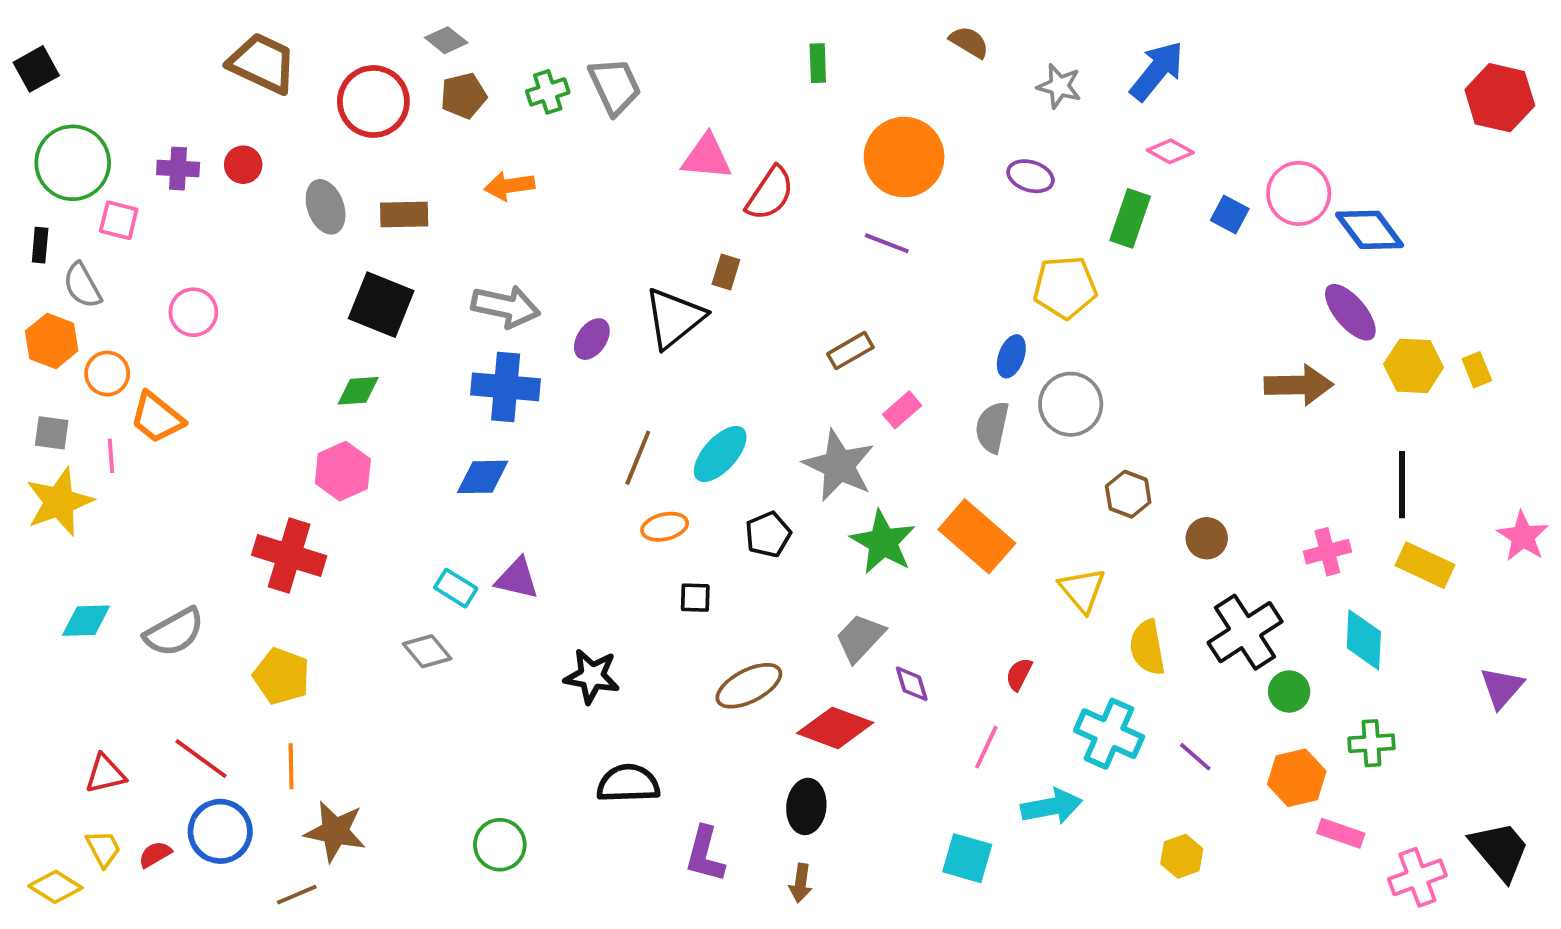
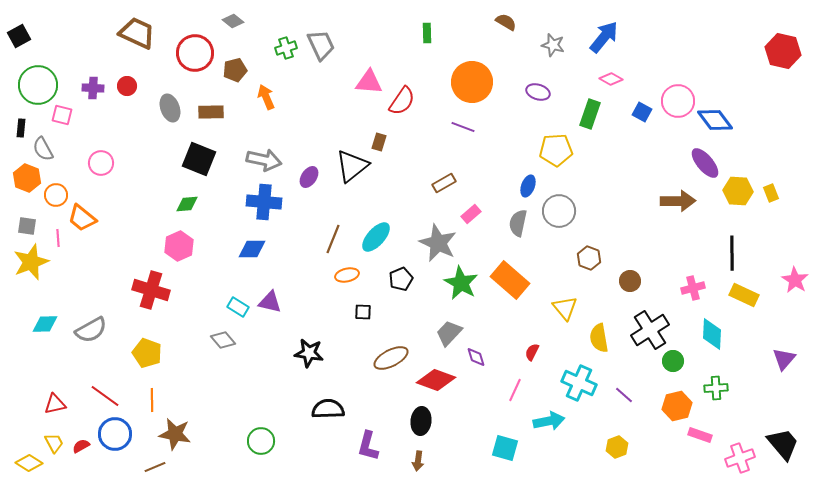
brown pentagon: (463, 96) -> (235, 70), moved
orange arrow: (509, 186) -> (266, 97), turned 75

